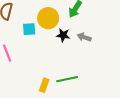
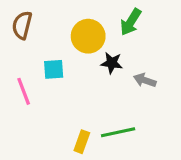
cyan square: (29, 29) -> (54, 69), moved
gray arrow: (84, 37) -> (145, 80), moved

